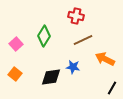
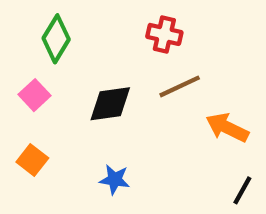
green diamond: (44, 36) -> (56, 39), moved
blue star: (73, 67) -> (115, 180), moved
black diamond: (51, 77) -> (110, 104), moved

